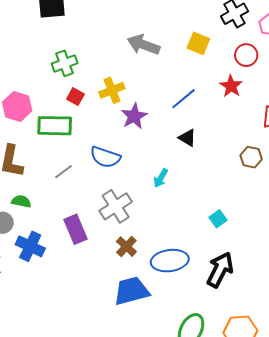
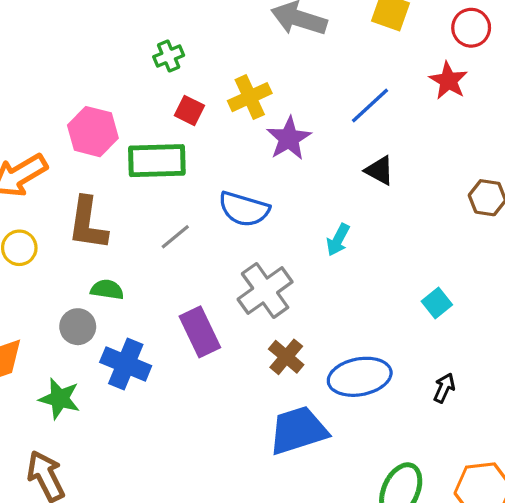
green cross: (65, 63) -> (169, 56), size x0.7
black arrow: (220, 270) -> (444, 388), size x0.5

